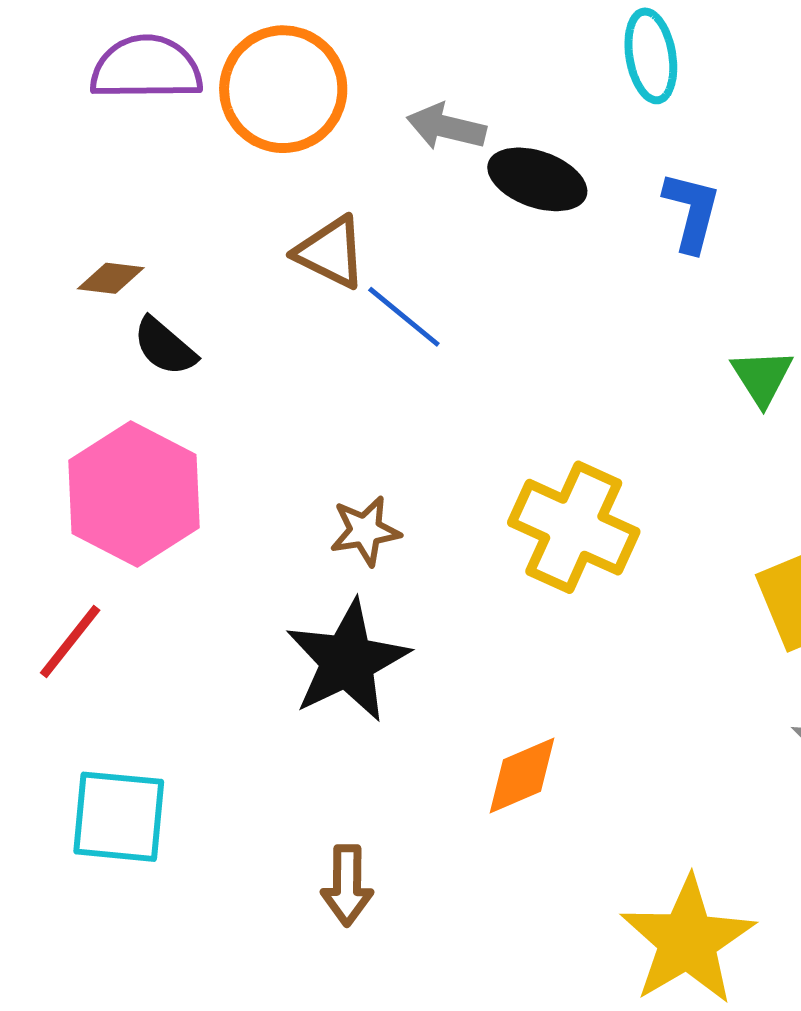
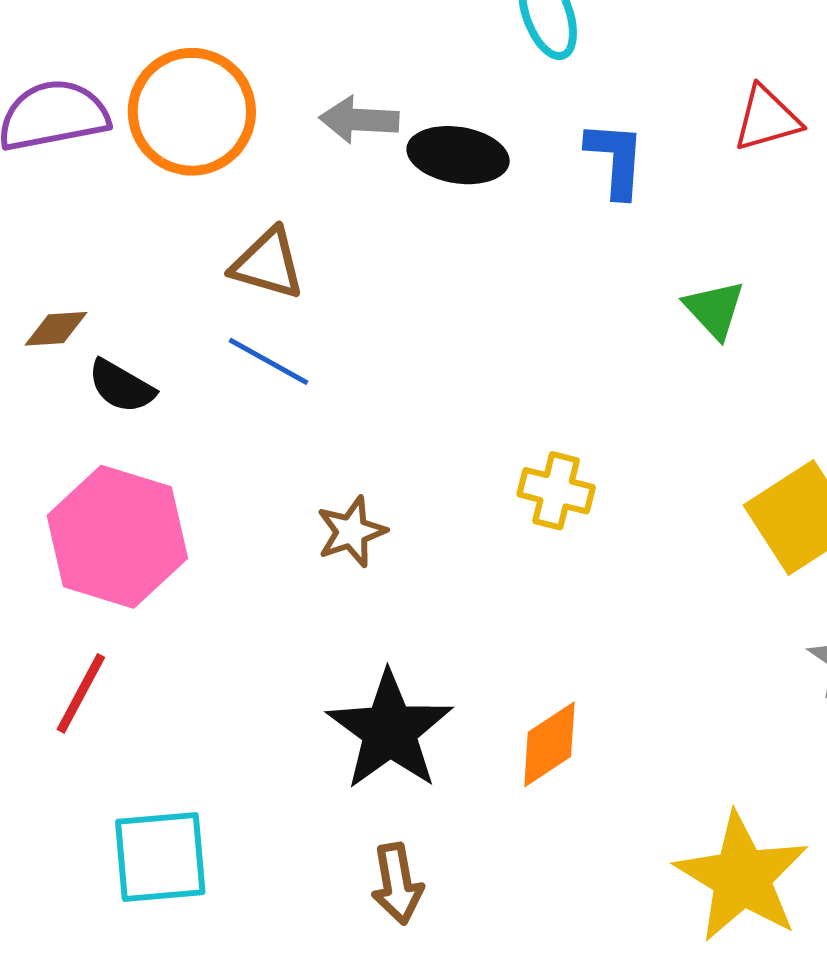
blue line: (404, 317) -> (268, 361), moved
yellow cross: (574, 527) -> (556, 491), size x0.6
black star: (347, 661) -> (390, 730), moved

